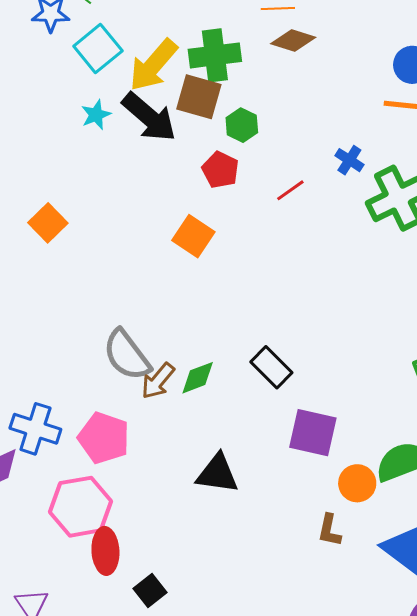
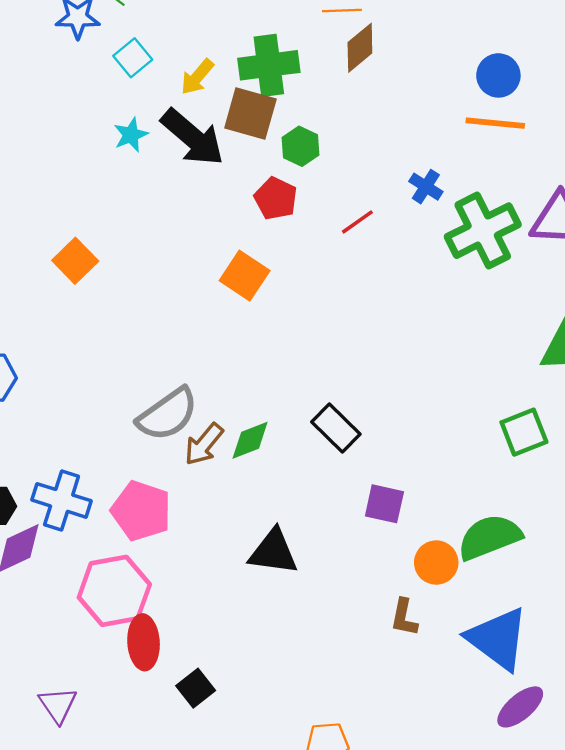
brown diamond: (293, 41) -> (360, 48), turned -57
cyan square: (98, 49) -> (133, 58), size x0.7
yellow arrow: (153, 65) -> (197, 77), size x0.6
gray semicircle: (127, 355) -> (168, 414), turned -88
purple square: (313, 433) -> (384, 504), size x0.7

